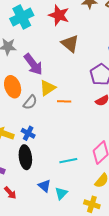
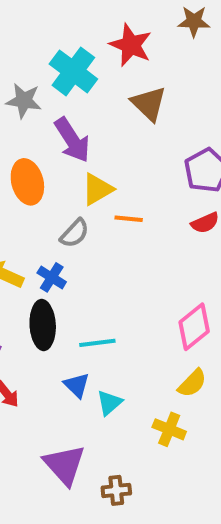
cyan cross: (22, 17) -> (73, 71), moved, turned -30
gray semicircle: (30, 102) -> (75, 233), moved
cyan line: (68, 161) -> (97, 343), moved

